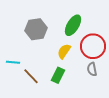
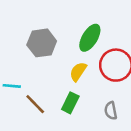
gray semicircle: (92, 69) -> (111, 111), moved

